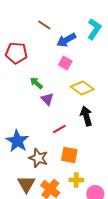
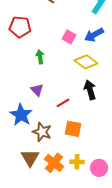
blue arrow: (66, 40) -> (94, 35), moved
green arrow: (36, 83) -> (40, 57), turned 40
purple triangle: (47, 99) -> (37, 90), moved
yellow cross: (76, 180) -> (77, 162), moved

